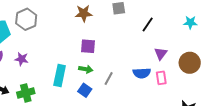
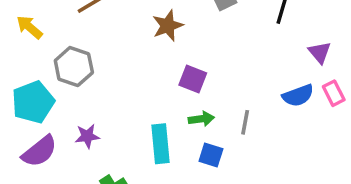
purple square: (88, 46) -> (193, 79), turned 35

